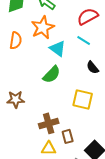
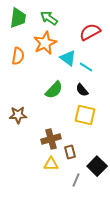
cyan line: (84, 40) -> (86, 67), moved
cyan triangle: (58, 48) -> (68, 58), moved
black semicircle: (93, 67) -> (82, 90), moved

